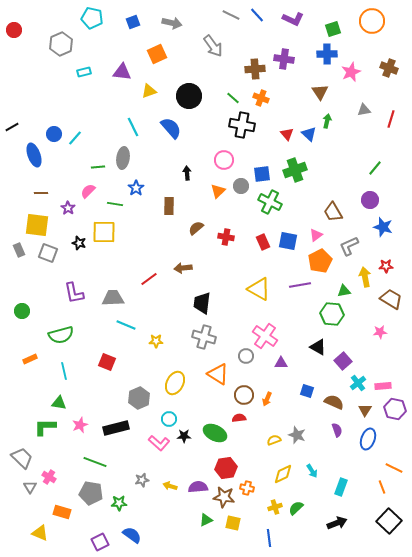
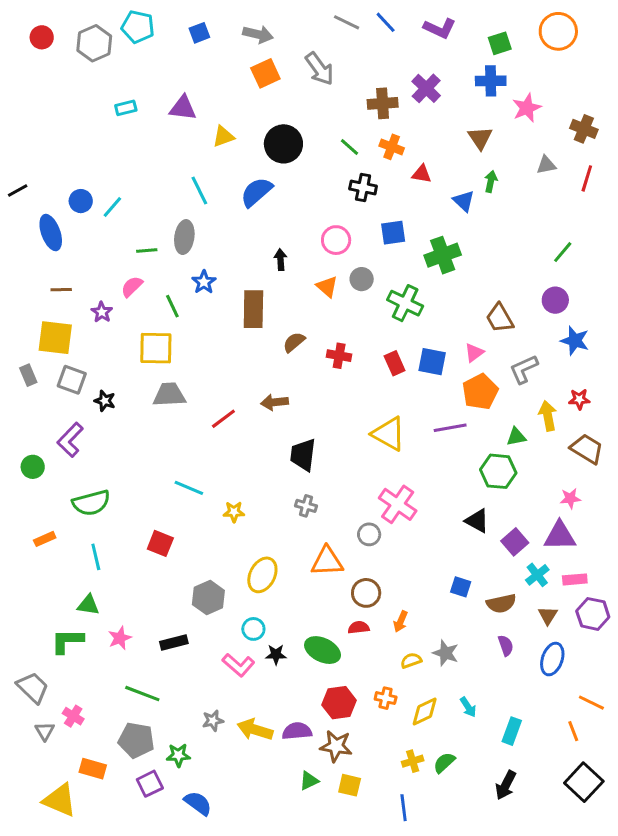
red circle: (14, 30) -> (42, 37), moved
gray hexagon: (61, 44) -> (94, 43), moved
orange square: (157, 54) -> (265, 73), moved
purple cross: (284, 59) -> (426, 88), turned 36
brown cross: (389, 68) -> (584, 129), moved
black cross: (242, 125) -> (363, 187), size x0.7
blue semicircle: (171, 128) -> (256, 192), turned -90
red triangle: (287, 134) -> (422, 174), moved, turned -40
blue square: (262, 174) -> (393, 233), moved
orange triangle: (218, 191) -> (327, 287), turned -35
green line: (115, 204) -> (172, 306), turned 56
brown rectangle: (169, 206) -> (253, 309), size x1.4
black star: (79, 243) -> (105, 401), moved
purple L-shape: (74, 293) -> (70, 440), moved, turned 55
gray trapezoid: (113, 298) -> (169, 395), moved
gray cross: (204, 337) -> (306, 506), size x0.6
purple triangle: (281, 363) -> (560, 536), moved, size x1.6
orange triangle: (218, 374) -> (327, 561), turned -35
orange arrow: (267, 399) -> (401, 621), moved
brown semicircle: (334, 402) -> (501, 603), turned 144
black rectangle: (116, 428) -> (174, 643), size x0.7
yellow arrow: (170, 486) -> (255, 730), size x1.6
orange cross: (247, 488) -> (386, 698), moved
black arrow: (337, 523) -> (506, 785), turned 138
yellow triangle: (40, 533) -> (60, 800), size x1.4
purple square: (100, 542) -> (150, 784), moved

